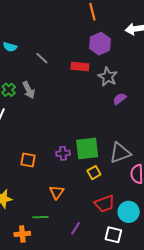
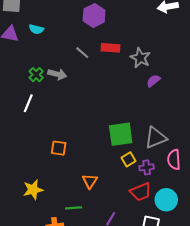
purple hexagon: (100, 44) -> (94, 15), moved
gray line: (42, 58) -> (82, 53), moved
gray arrow: (29, 90) -> (57, 74), turned -48
purple cross: (63, 153) -> (147, 167), moved

